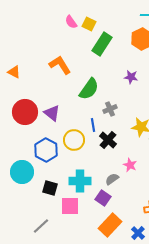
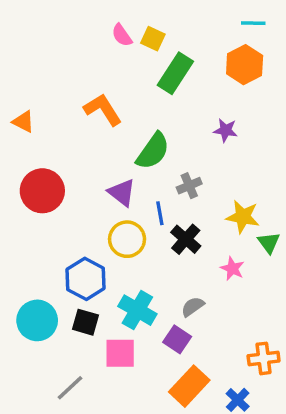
purple triangle: (52, 113) -> (122, 193), moved
blue hexagon: (46, 150) -> (86, 279), moved
pink star: (130, 165) -> (232, 269), moved
cyan circle: (22, 172) -> (37, 320), moved
cyan cross: (80, 181) -> (137, 310), turned 30

